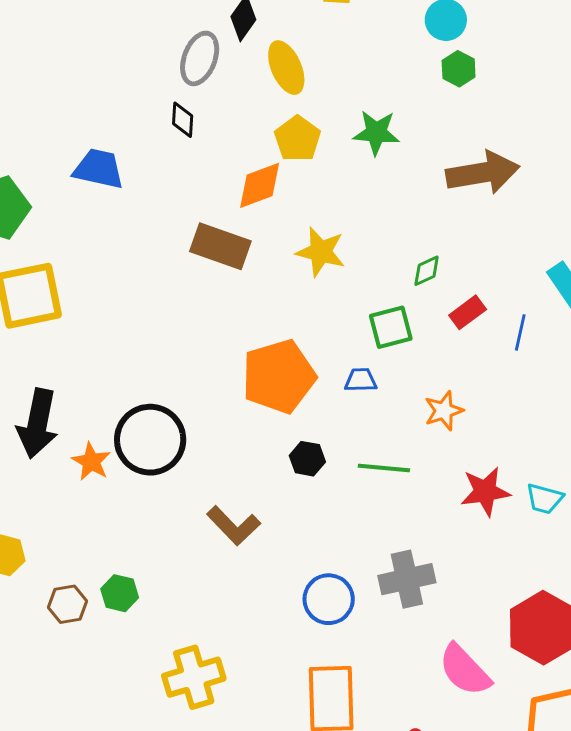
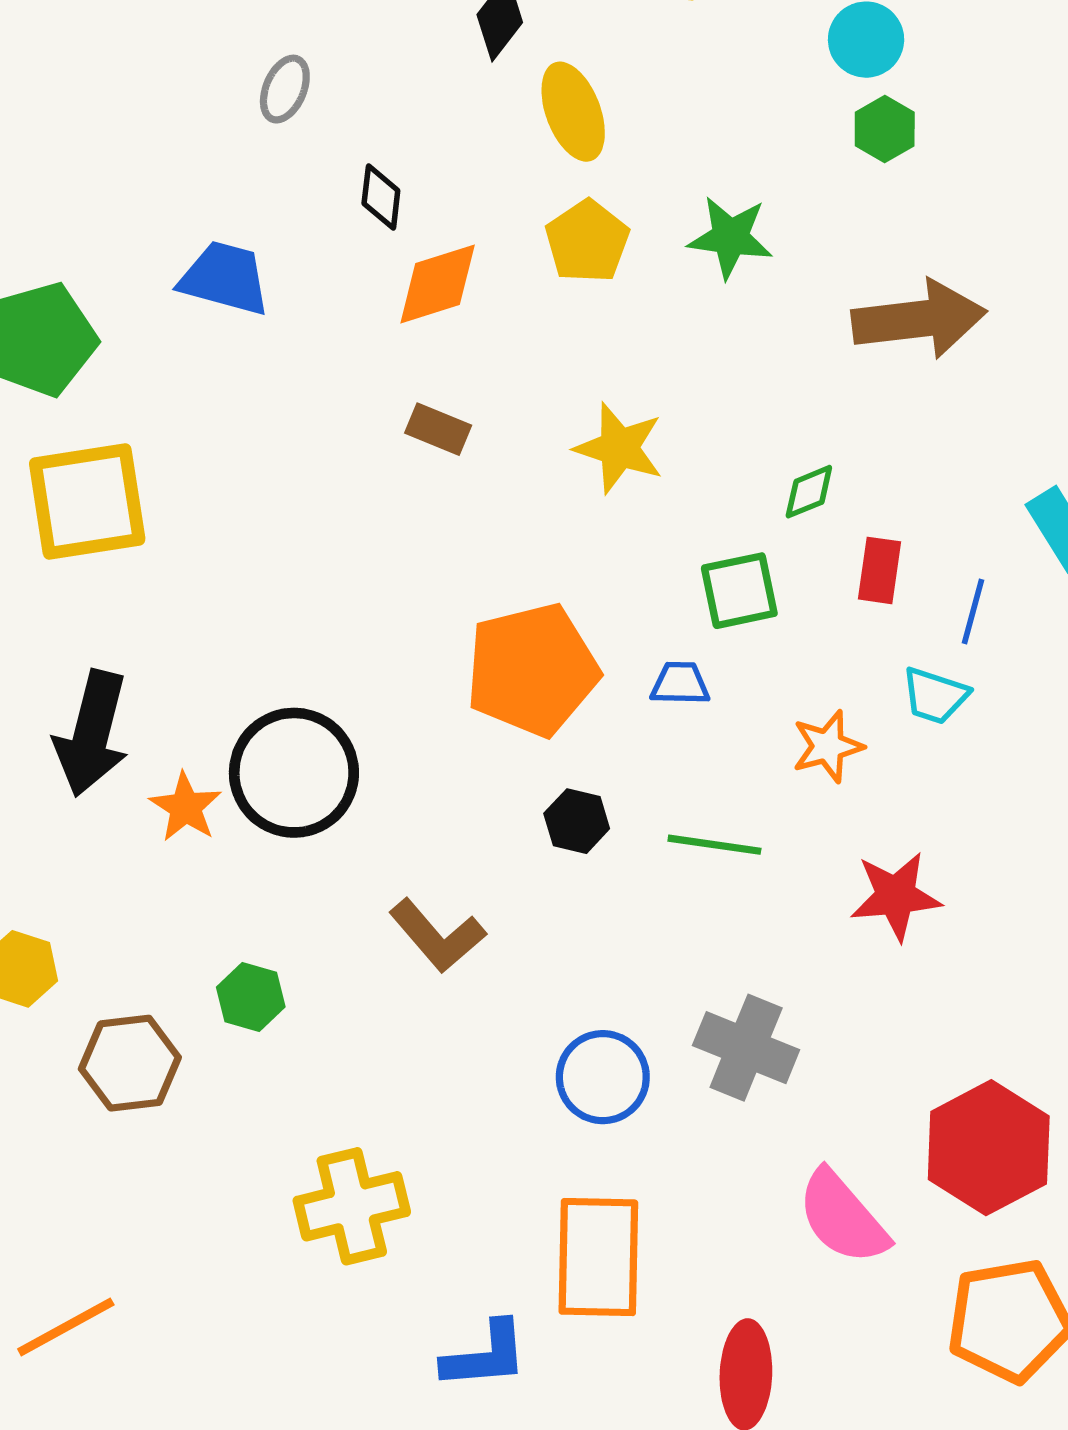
gray ellipse: (200, 58) -> (285, 89), moved, size x0.7
orange diamond: (260, 185) -> (438, 284), moved
brown rectangle: (220, 246) -> (438, 429), size x0.6
red rectangle: (468, 312) -> (880, 570), turned -48
cyan trapezoid: (545, 499) -> (935, 696), moved
gray cross: (407, 579) -> (746, 1048), turned 32
green hexagon: (120, 593) -> (251, 997), moved
brown hexagon: (67, 604) -> (130, 1063), size x1.4

